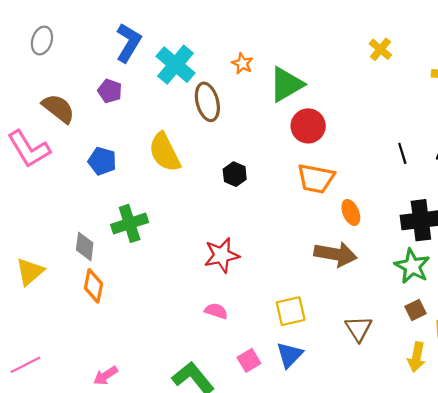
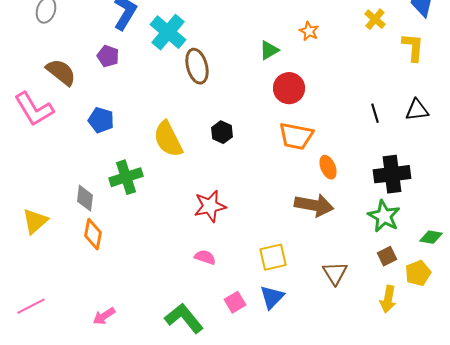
yellow cross: (380, 49) -> (375, 19), moved
orange star: (242, 64) -> (309, 31), moved
green triangle: (286, 84) -> (269, 50), size x0.6
yellow semicircle: (165, 152) -> (168, 139), moved

